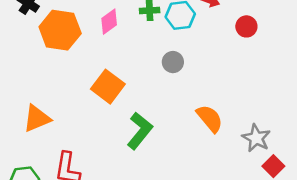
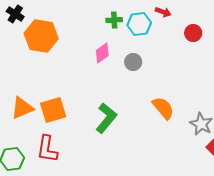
pink diamond: (109, 22) -> (102, 53), moved
orange square: (108, 87) -> (53, 110), moved, turned 36

